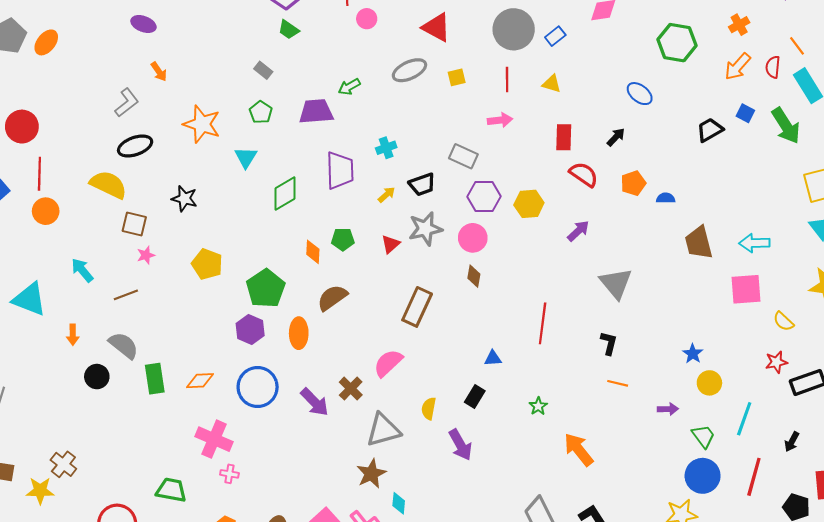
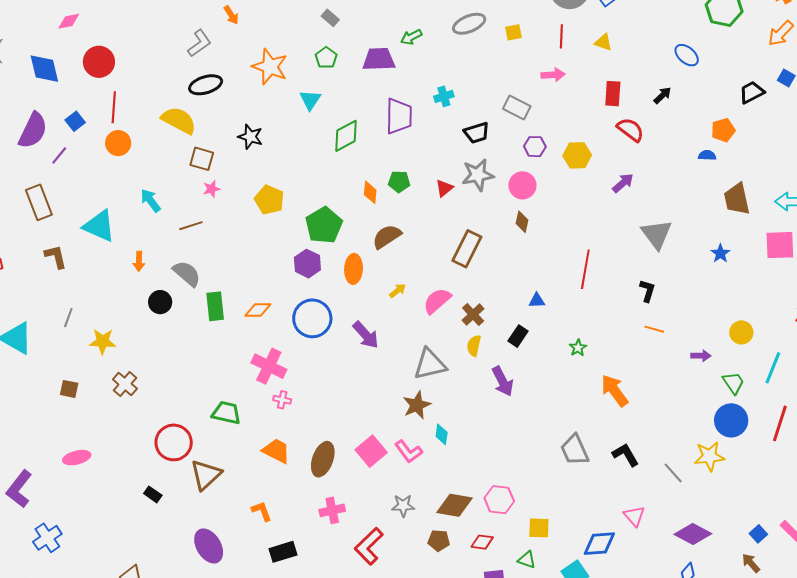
orange pentagon: (633, 183) -> (723, 130), moved
yellow arrow: (387, 195) -> (398, 291), moved
purple hexagon: (484, 196) -> (535, 147), size x0.7
blue star: (693, 354) -> (720, 253), moved
brown cross: (351, 388) -> (473, 314), moved
yellow star: (40, 491) -> (103, 341), moved

